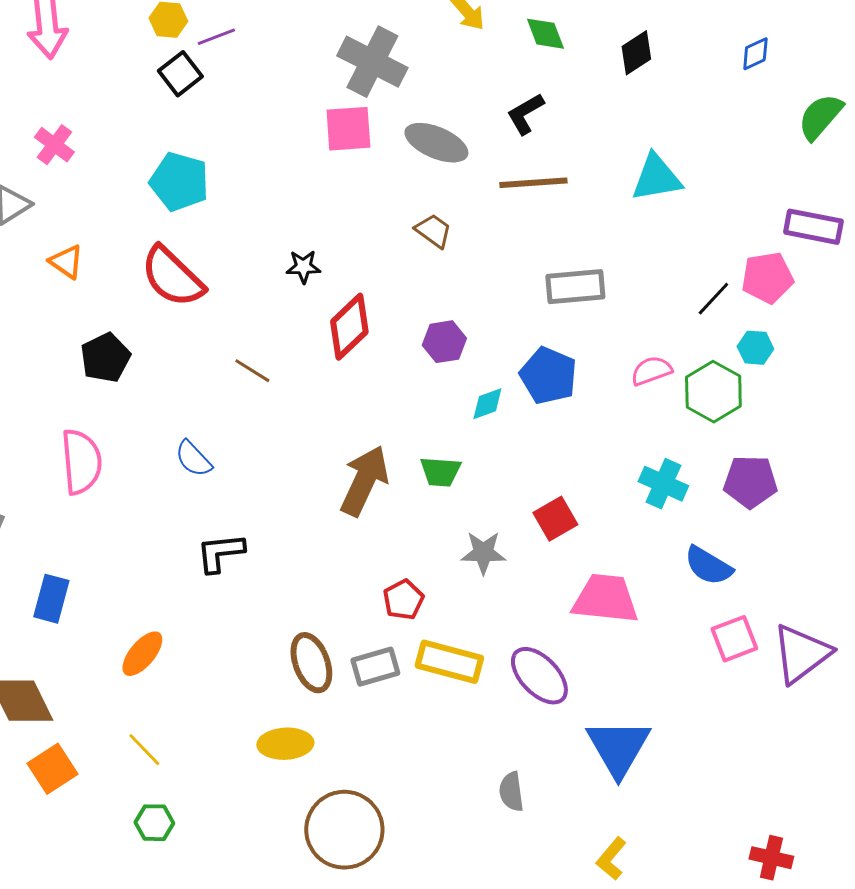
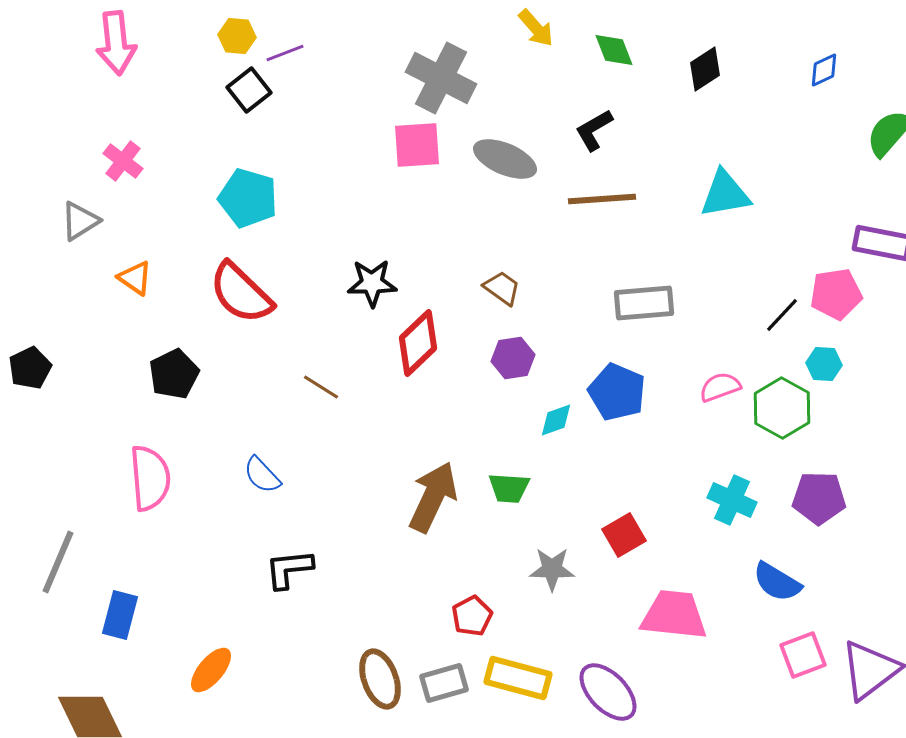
brown trapezoid: (433, 231) -> (502, 288), moved
black star: (303, 267) -> (372, 283), size x1.4

